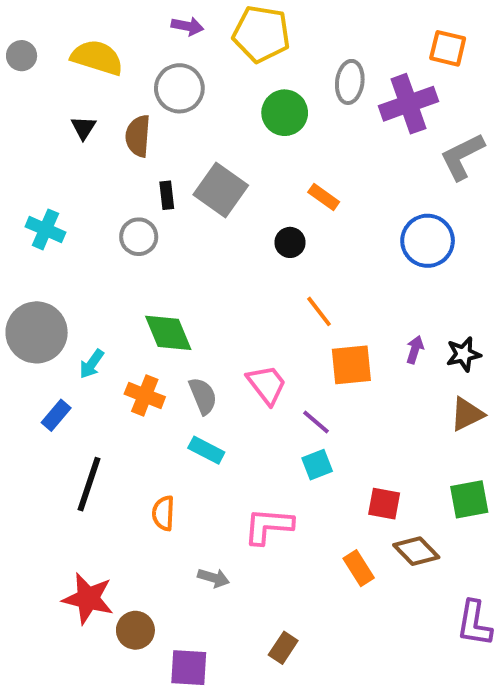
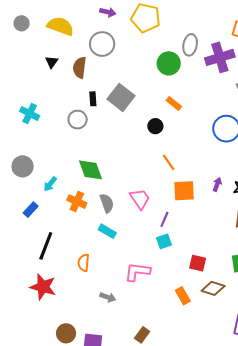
green circle: (285, 113) -> (169, 63), moved
gray circle: (37, 332) -> (23, 166), size x0.7
purple line: (316, 422) -> (164, 219), turned 70
brown diamond: (416, 551) -> (213, 288), turned -30
red star: (88, 599) -> (43, 287), moved
brown circle: (135, 630) -> (66, 333), moved

